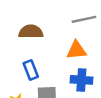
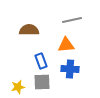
blue rectangle: (31, 70) -> (41, 61), moved

